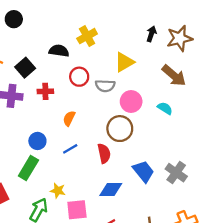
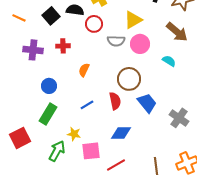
black square: (25, 68) -> (51, 16), moved
red circle: (79, 77) -> (94, 24), moved
pink circle: (131, 102) -> (140, 44), moved
blue circle: (37, 141) -> (49, 86), moved
blue line: (70, 149) -> (87, 105), moved
blue trapezoid: (143, 171) -> (147, 103), moved

